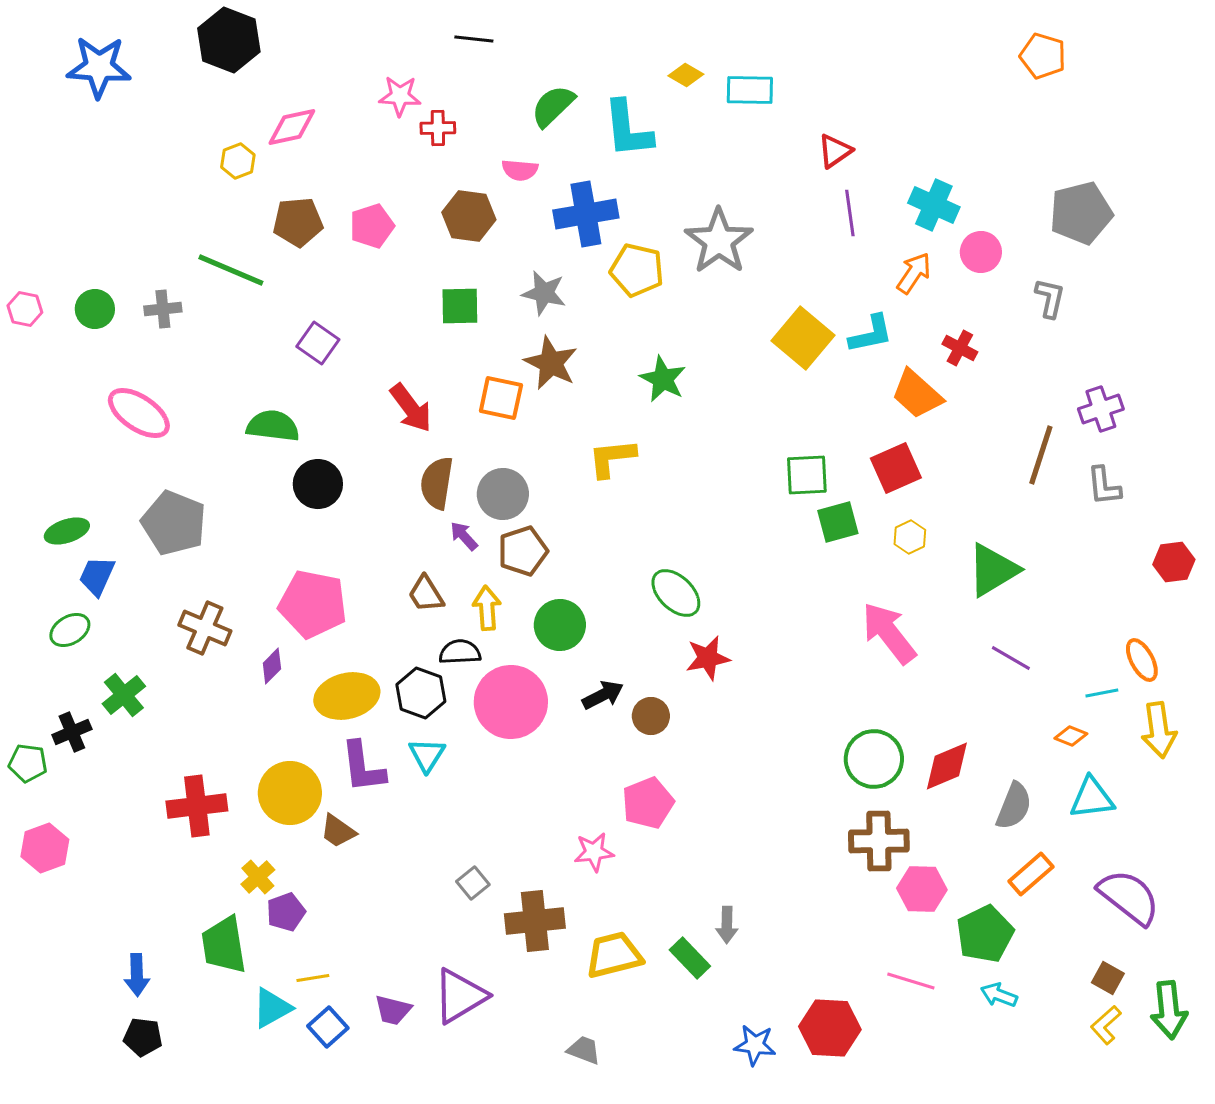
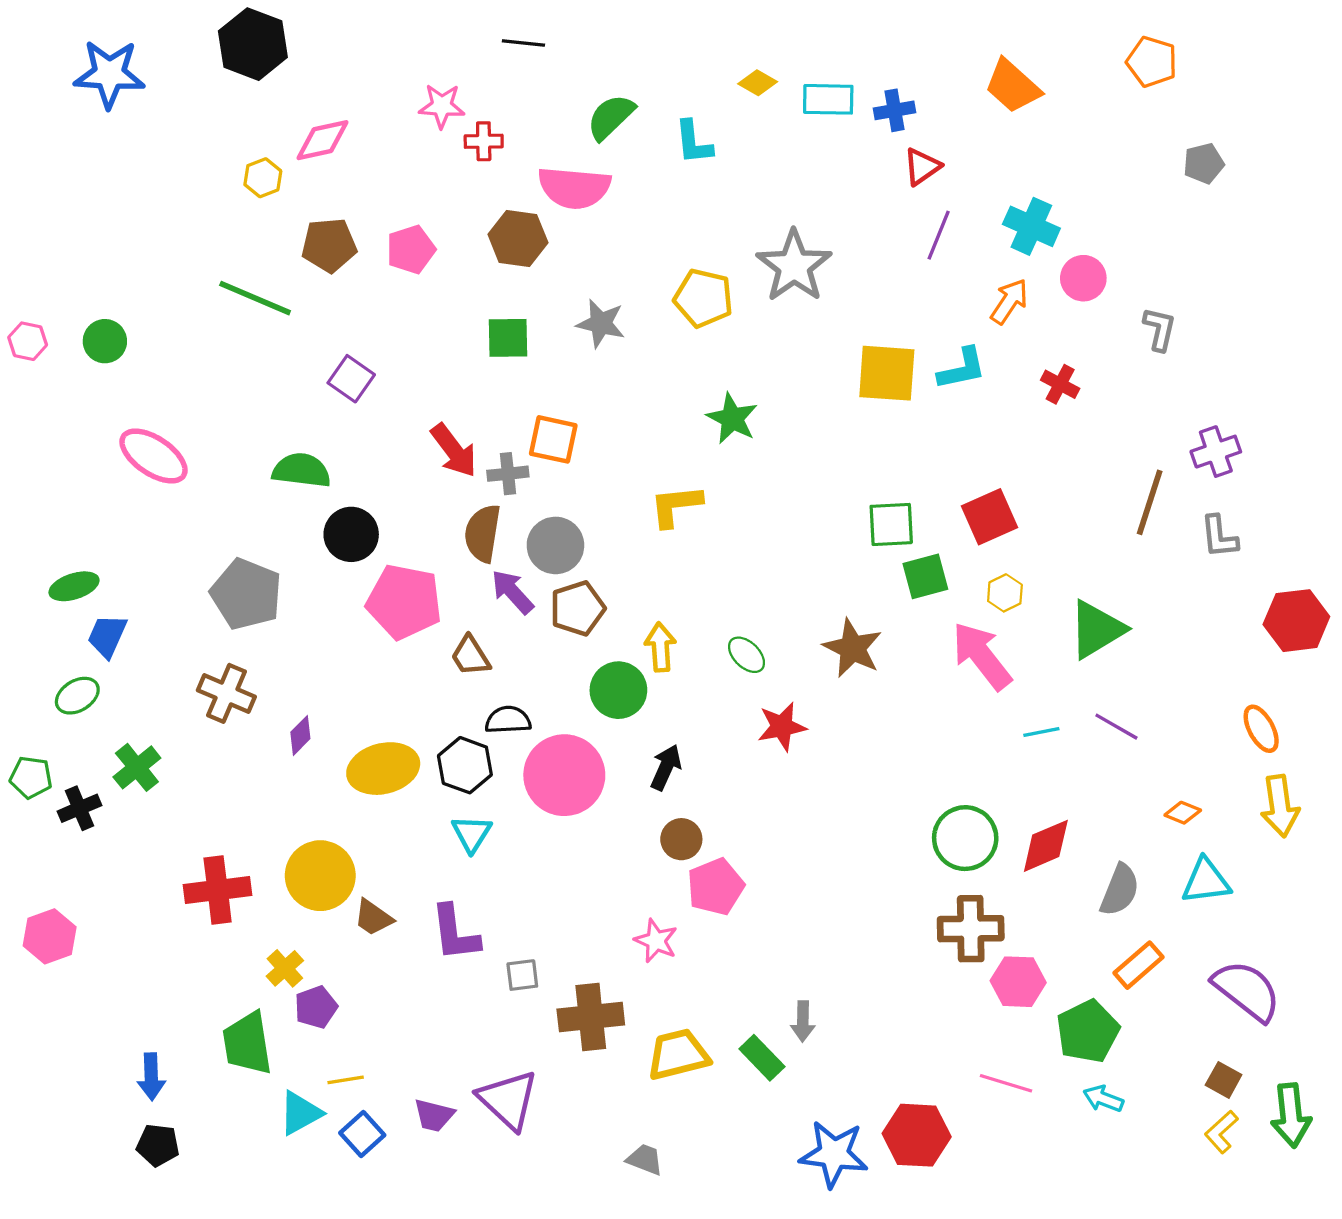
cyan L-shape: (628, 129) -> (694, 142), size x0.7
pink semicircle: (520, 170) -> (574, 188), size x1.8
purple line: (850, 213) -> (939, 235), turned 30
gray pentagon: (1081, 213) -> (1204, 163), moved, size x0.6
blue cross: (586, 214) -> (894, 110), moved, size x0.6
gray cross: (163, 309) -> (508, 474), moved
yellow square: (803, 338) -> (887, 373), turned -36
brown star: (551, 363) -> (853, 648), moved
orange trapezoid: (917, 394) -> (1013, 86), moved
gray pentagon: (174, 523) -> (246, 594), moved
purple arrow: (464, 536) -> (512, 592), size x1.4
red hexagon: (1174, 562) -> (1296, 621), size x1.4
green ellipse: (676, 593) -> (747, 655), size x0.7
pink pentagon: (313, 604) -> (404, 602), moved
yellow arrow: (487, 608) -> (660, 647), moved
pink arrow: (889, 633) -> (982, 656), moved
cyan line: (1102, 693) -> (1041, 732), moved
black arrow: (603, 695) -> (666, 767), turned -39
brown circle: (651, 716) -> (681, 839), moved
green pentagon: (28, 763) -> (31, 777), moved
purple L-shape: (363, 767) -> (455, 933), moved
pink star: (594, 852) -> (656, 941), turned 30
gray square: (473, 883) -> (522, 975), turned 32
purple triangle: (460, 996) -> (508, 1100), turned -46
blue star: (755, 1045) -> (834, 1154), size x1.5

